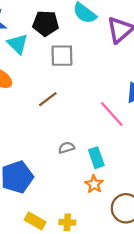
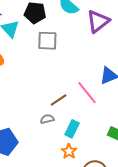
brown line: (48, 99) -> (59, 100), moved
cyan rectangle: (96, 158) -> (72, 129), turned 42

